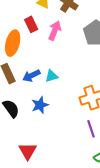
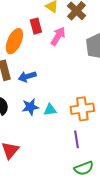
cyan triangle: (51, 76) -> (50, 110), moved

